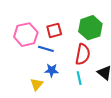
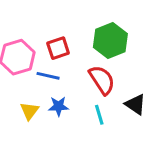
red semicircle: (83, 54) -> (102, 80), turned -40
yellow triangle: (37, 84) -> (29, 111), moved

